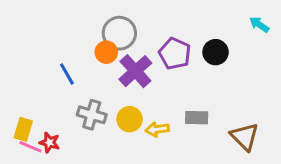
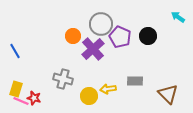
gray circle: (119, 33) -> (101, 24), moved
blue line: (67, 74) -> (15, 51), moved
yellow circle: (130, 119) -> (89, 96), moved

